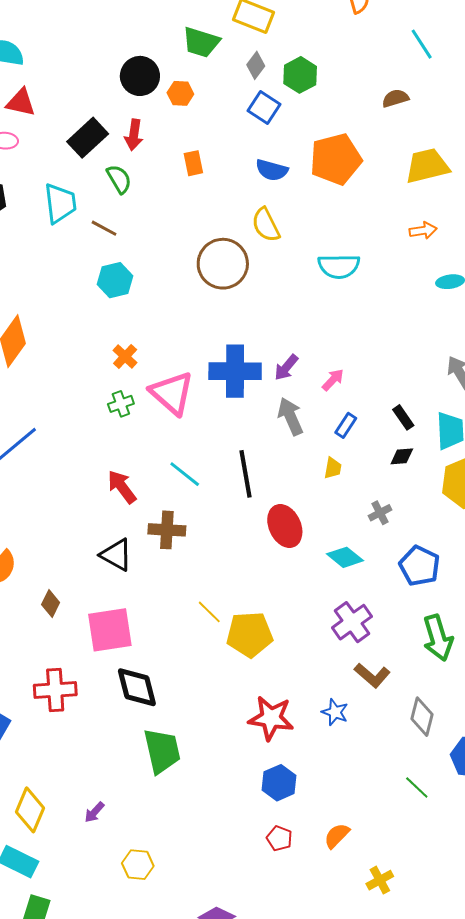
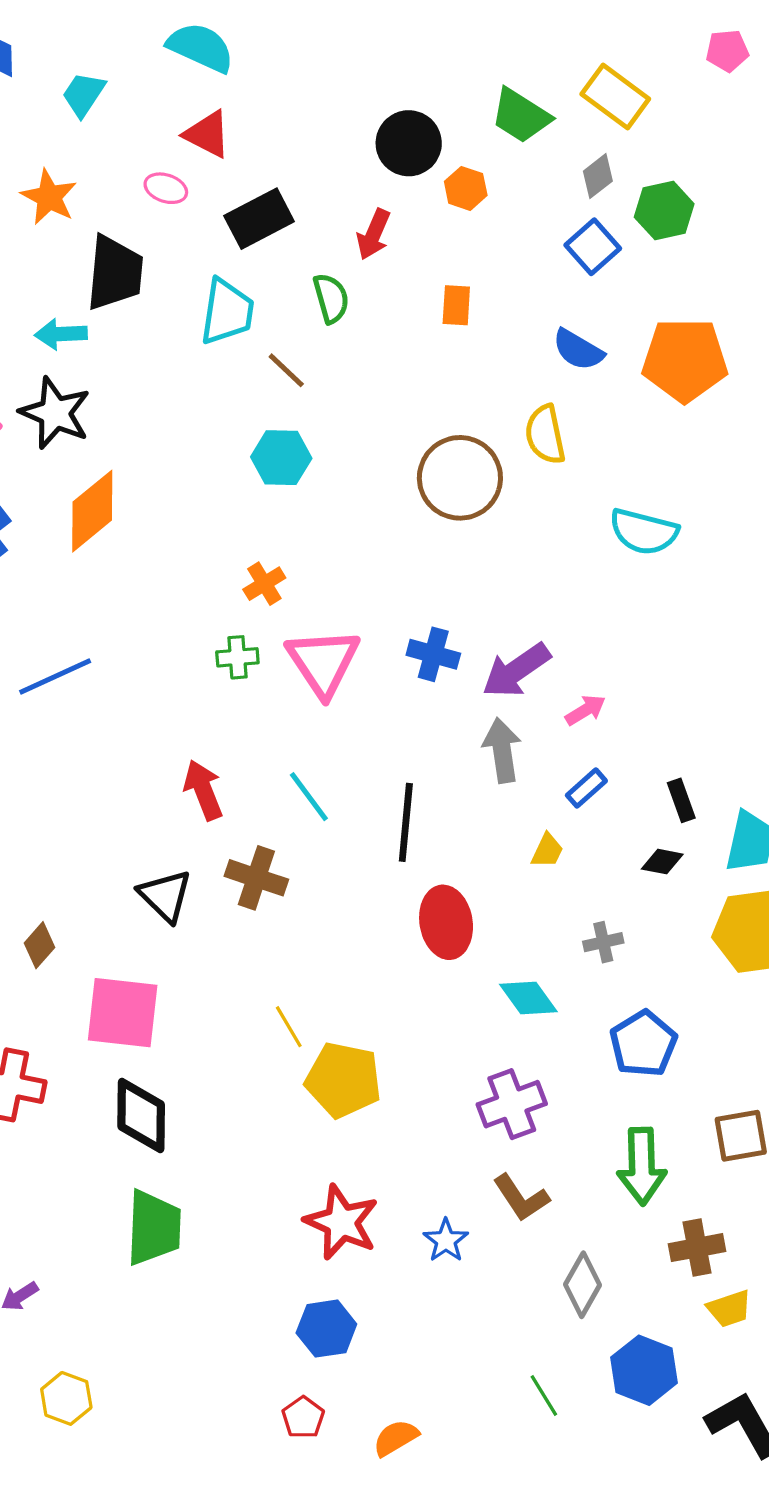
black rectangle: (88, 138) -> (259, 219), moved
purple arrow: (286, 368) -> (516, 670), size x1.5
blue cross: (235, 371) -> (433, 654), size x0.6

